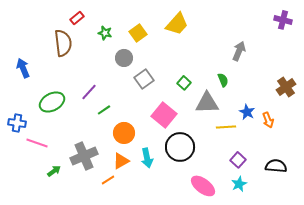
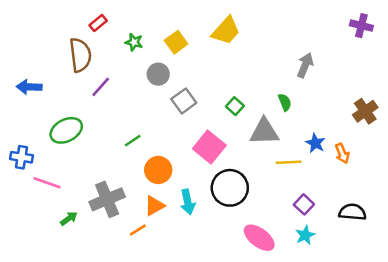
blue arrow: (23, 68) -> (29, 87), turned -66
purple line: (89, 92) -> (101, 87), moved

